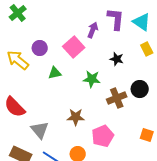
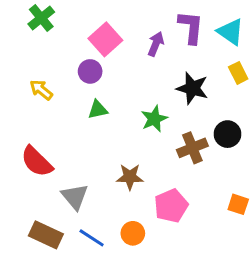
pink square: (74, 47) -> (105, 39), moved
purple circle: (40, 48) -> (90, 71), moved
black star: (117, 59) -> (192, 88), size x1.5
yellow arrow: (18, 60) -> (41, 90), size x0.7
green star: (92, 79) -> (154, 119), turned -30

